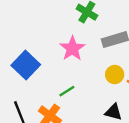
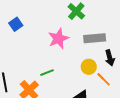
blue square: (26, 65) -> (16, 24), moved, size x0.6

